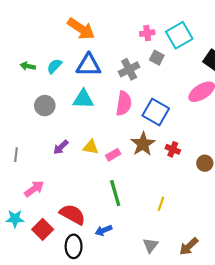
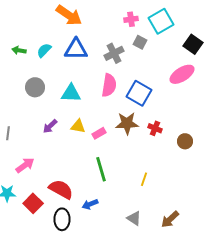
cyan triangle: (83, 99) -> (71, 93), moved
brown star: (143, 144) -> (127, 123), turned 30
gray triangle: (150, 245) -> (134, 218), turned -35

